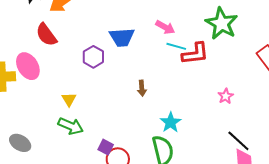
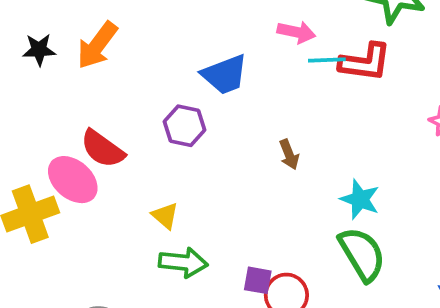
red semicircle: (46, 35) -> (102, 149), moved
red L-shape: (195, 54) -> (365, 62), turned 32

